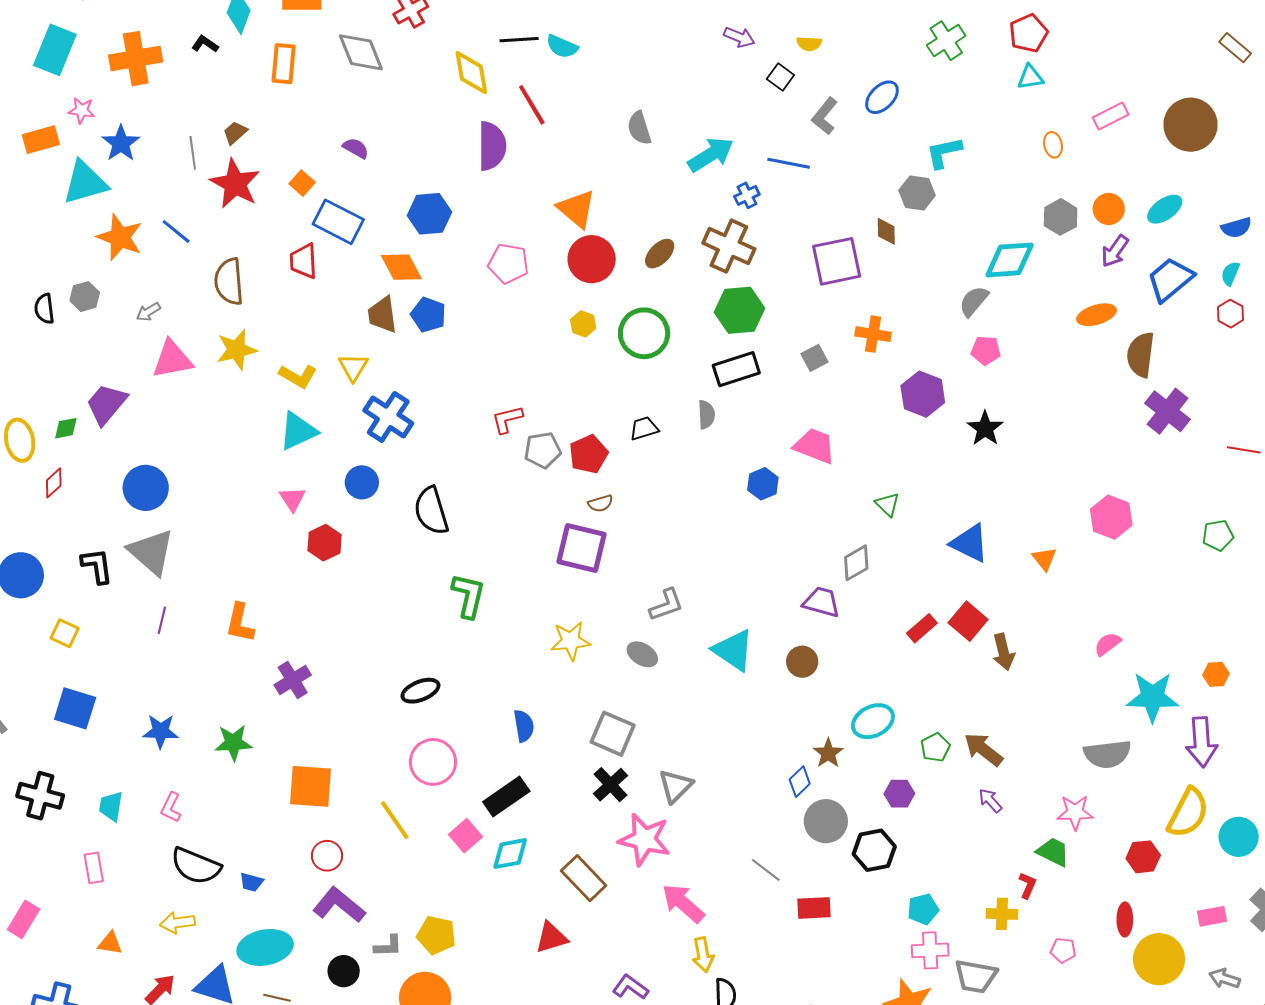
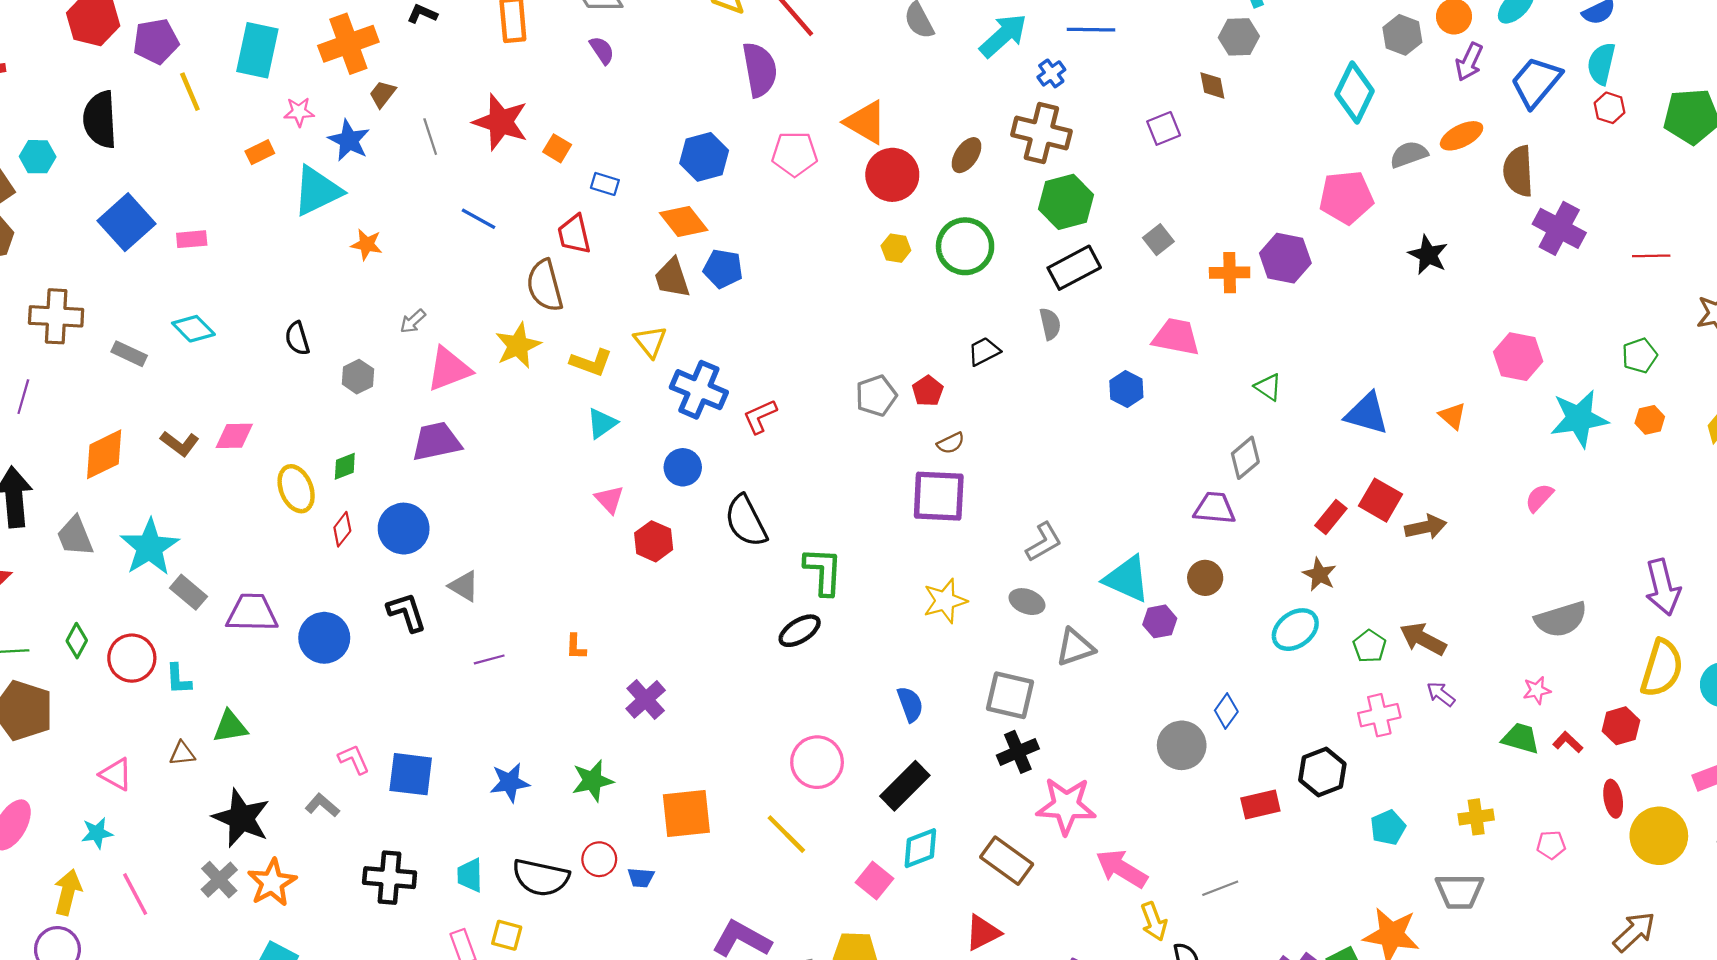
brown trapezoid: (235, 133) -> (383, 94), moved
orange rectangle: (41, 140) -> (260, 152), size x0.7
purple semicircle: (356, 148) -> (602, 50), moved, turned 36
red star: (235, 184) -> (501, 122), moved
blue rectangle: (338, 222) -> (605, 184), size x0.5
blue line: (176, 231) -> (478, 219), moved
orange star: (120, 237) -> (367, 244), size x0.6
cyan diamond: (1010, 260) -> (1355, 92), turned -50
purple square: (837, 261) -> (1164, 128), size x0.6
pink pentagon: (508, 263) -> (795, 154), moved
cyan semicircle: (1230, 274) -> (1601, 64), size x1.5
brown semicircle: (229, 282) -> (545, 286), moved
gray hexagon: (85, 297) -> (358, 377), moved
gray semicircle: (974, 301) -> (1409, 154), moved, turned 40
orange cross: (873, 334) -> (1230, 273), moved
pink pentagon: (986, 350) -> (1346, 197), size x1.6
purple trapezoid: (106, 404) -> (436, 441), moved, turned 48
red L-shape: (507, 419) -> (760, 416), moved
black star: (985, 428) -> (1428, 255), moved
cyan triangle: (298, 431) -> (602, 423), size x0.7
red pentagon: (588, 454) -> (928, 391), size x0.7
blue circle: (146, 488) -> (404, 529), moved
black semicircle: (431, 511) -> (746, 521), moved
gray triangle: (151, 552) -> (464, 586), size x0.6
purple line: (162, 620) -> (489, 659), turned 72
orange L-shape: (240, 623) -> (576, 647), size x0.6
yellow square: (65, 633) -> (507, 935), moved
brown arrow: (1003, 652) -> (1426, 527), turned -78
orange hexagon: (1216, 674) -> (1650, 420), moved
black ellipse: (420, 691) -> (800, 631), moved
cyan star: (1153, 697) -> (1579, 419), moved
brown star: (828, 753) -> (1320, 575), moved
black cross: (611, 785) -> (1018, 752), turned 30
gray triangle: (676, 786) -> (1075, 647), moved, turned 36
purple hexagon: (899, 794) -> (1160, 621), moved
pink L-shape: (171, 807) -> (354, 759), moved, turned 140
pink star: (1075, 812) -> (1537, 690), size x0.7
gray circle: (826, 821) -> (1182, 745), moved
pink square: (465, 836) -> (874, 880), moved
red circle: (327, 856) -> (599, 859), moved
black semicircle: (196, 866) -> (541, 878), moved
gray line: (766, 870) -> (1220, 888), moved, turned -48
blue trapezoid: (251, 882) -> (641, 878), moved
red L-shape: (1028, 885) -> (1568, 742), moved, turned -60
red rectangle: (814, 908) -> (1260, 805), moved
pink cross: (930, 950) -> (1379, 715), moved

